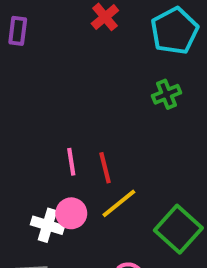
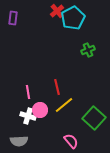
cyan pentagon: (174, 31) -> (73, 18), moved
pink line: (71, 162) -> (28, 92), moved

